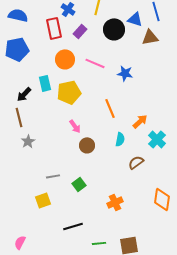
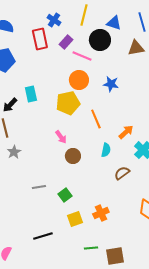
blue triangle: (135, 19) -> (114, 23), moved
orange circle: (65, 59) -> (79, 80), moved
pink line: (95, 63) -> (82, 56), moved
yellow pentagon: (69, 92) -> (68, 103), moved
yellow square: (43, 200) -> (75, 219), moved
black line: (73, 226) -> (43, 236), moved
green line: (99, 243) -> (91, 248), moved

